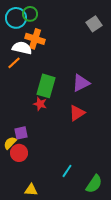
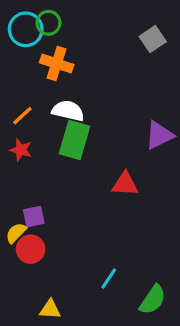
white semicircle: (22, 48) -> (68, 111), moved
orange line: (14, 63) -> (22, 116), moved
purple triangle: (81, 83) -> (159, 135), moved
red star: (40, 104) -> (21, 150), moved
red triangle: (77, 113) -> (125, 184), turned 36

